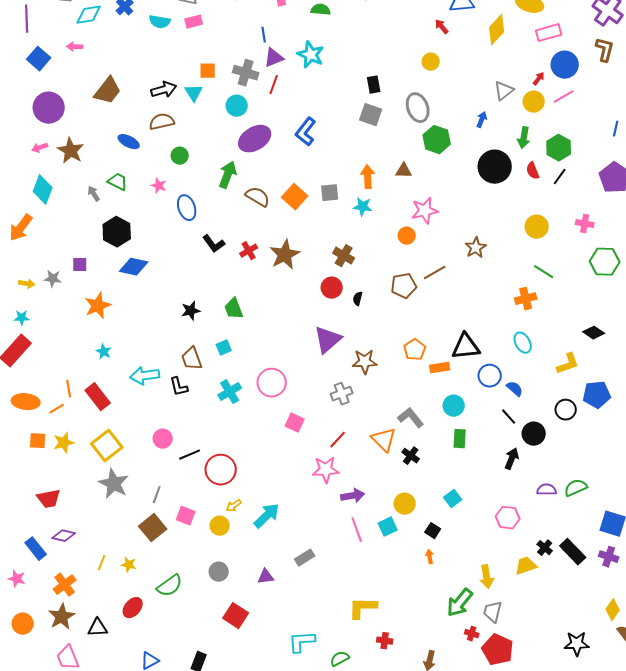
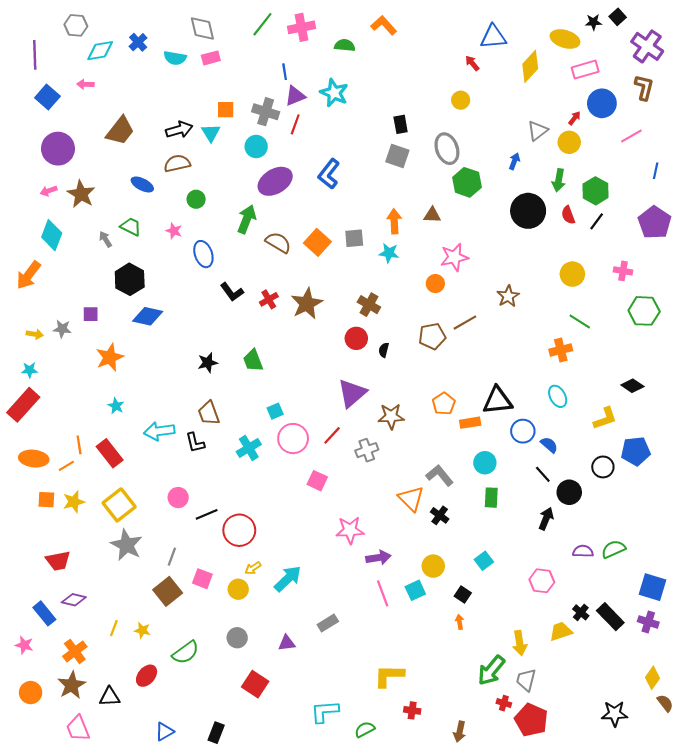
pink line: (564, 97) -> (631, 136), moved
cyan square: (224, 348) -> (275, 411), moved
red line: (338, 440) -> (332, 435), moved

